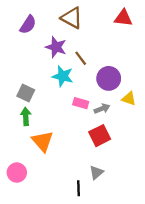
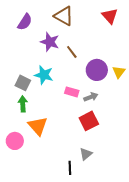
red triangle: (123, 18) -> (110, 16), turned 42
cyan star: (63, 76) -> (44, 75), moved
yellow triangle: (129, 99) -> (119, 72), moved, turned 48
pink circle: (17, 173) -> (15, 141), moved

